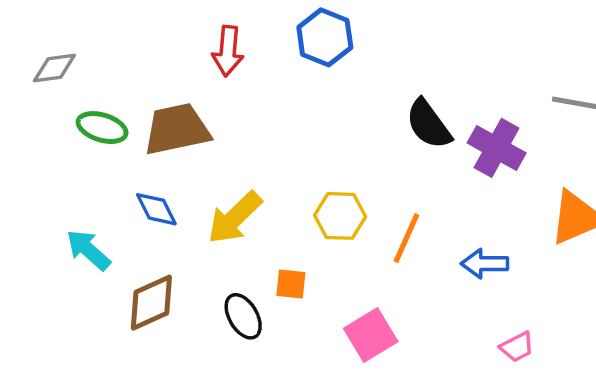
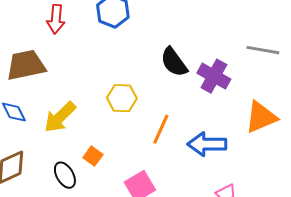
yellow hexagon: (340, 216) -> (122, 98), moved
blue arrow: (485, 264) -> (207, 144), size x1.4
orange square: (291, 284) -> (93, 156), turned 30

